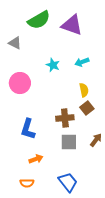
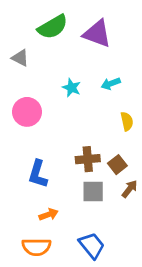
yellow semicircle: (84, 90) -> (127, 121), moved
brown square: (87, 108) -> (117, 165), moved
orange semicircle: (27, 183) -> (36, 247), size x1.5

